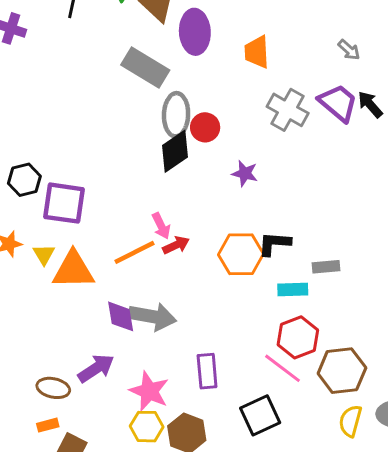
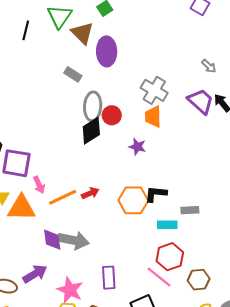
orange trapezoid: (257, 52) -> (153, 117), moved
gray rectangle: (145, 67) -> (73, 74), size x0.6
gray cross: (288, 110) -> (154, 90), moved
pink arrow: (161, 226) -> (39, 185), moved
brown hexagon: (342, 371) -> (199, 280), size x0.7

